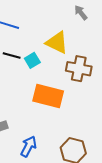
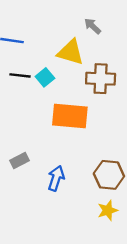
gray arrow: (81, 13) -> (93, 26), moved

